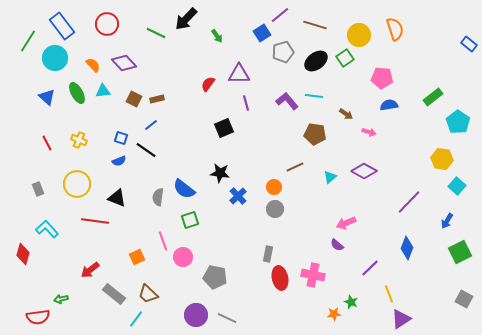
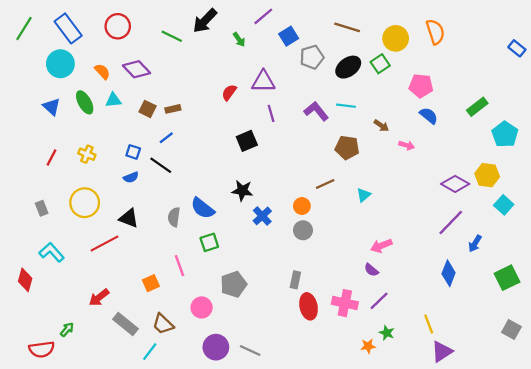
purple line: (280, 15) -> (263, 16), moved
green line: (28, 41) -> (24, 28), moved
blue semicircle: (389, 105) -> (429, 116), turned 48
red line: (47, 143) -> (52, 157), turned 56
purple diamond: (364, 171) -> (455, 184), moved
red line: (95, 221) -> (105, 243), turned -36
blue arrow: (447, 221) -> (475, 243), moved
pink circle: (183, 257) -> (202, 307), moved
purple line: (370, 268) -> (379, 301), moved
gray pentagon: (215, 277) -> (234, 284), moved, turned -30
green arrow: (61, 299) -> (67, 330), turned 144

